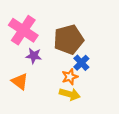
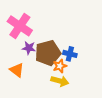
brown pentagon: (69, 40) -> (48, 53), moved
blue cross: (81, 63) -> (70, 54), turned -32

